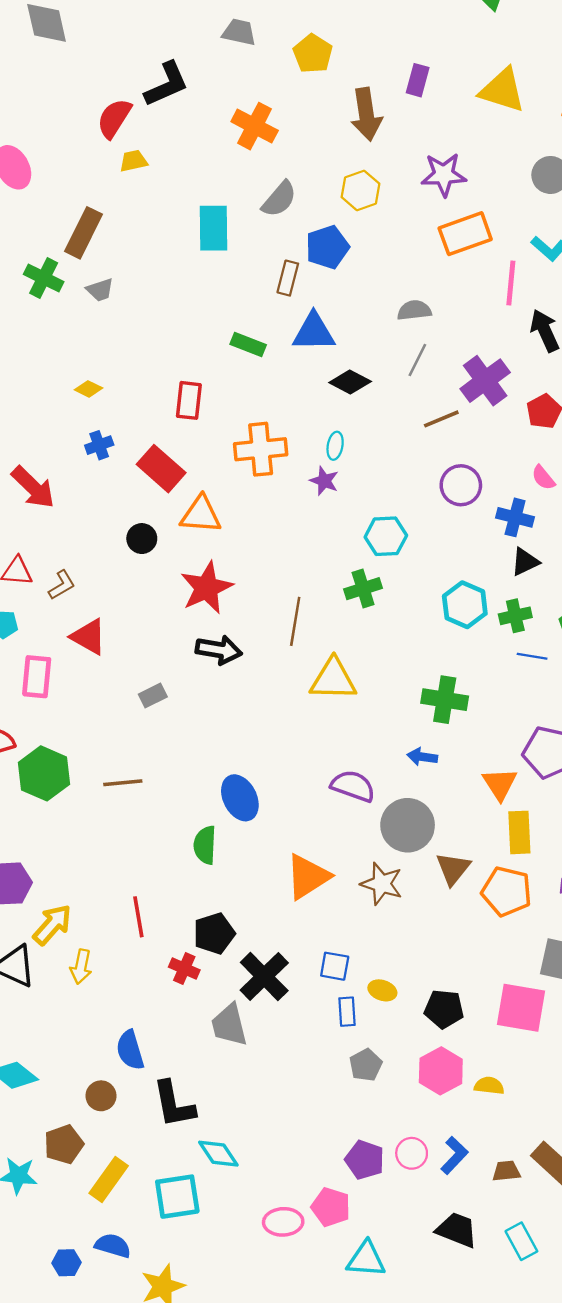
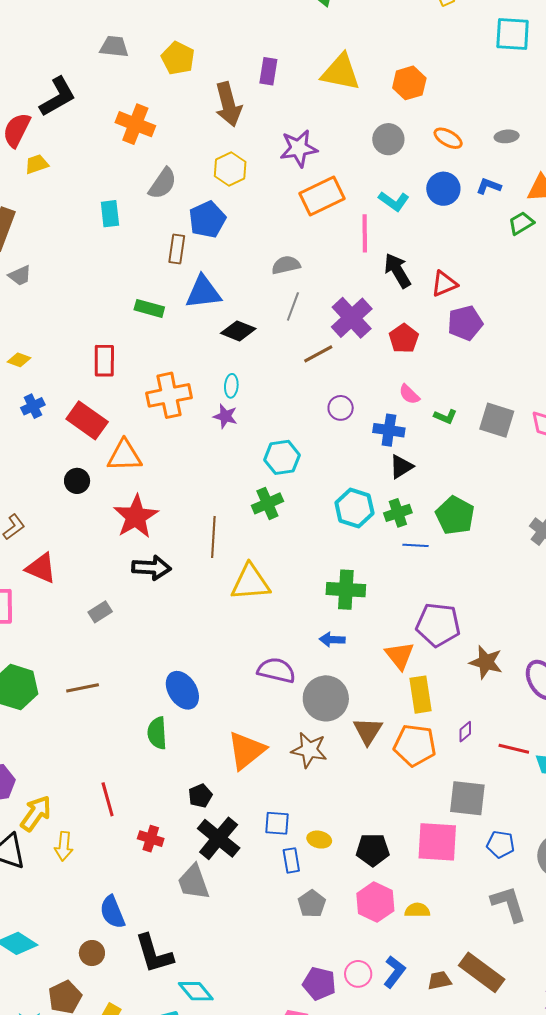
cyan rectangle: (214, 228) -> (110, 214), size x0.7
purple circle: (461, 485) -> (341, 408), size x0.7
black pentagon: (214, 933) -> (200, 796), moved, size x0.7

